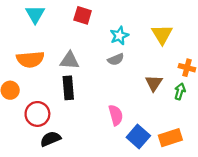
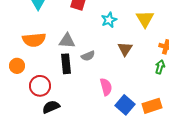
gray semicircle: (116, 59) -> (88, 56), moved
brown triangle: (154, 83) -> (125, 49), moved

